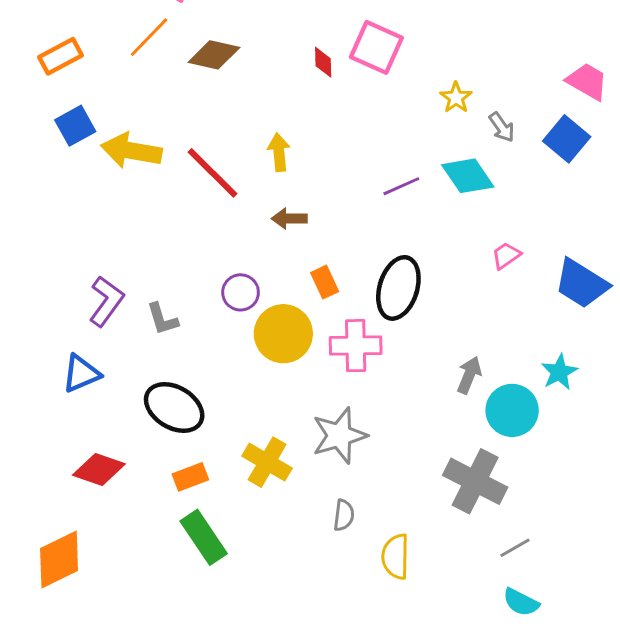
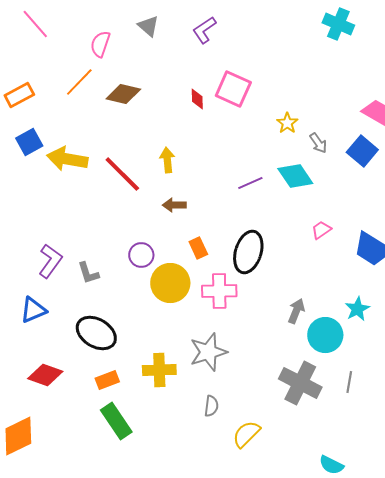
yellow cross: (267, 462) -> (159, 370), turned -32
gray line: (515, 548) -> (349, 382), moved, turned -50
yellow semicircle: (395, 557) -> (246, 434), turned 44

